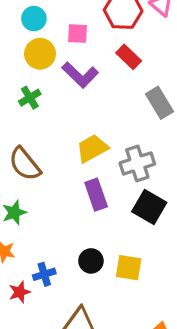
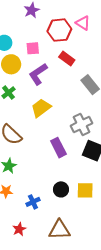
purple L-shape: (80, 75) -> (38, 74), turned 110
yellow trapezoid: (92, 148) -> (41, 108), moved
red star: (20, 292) -> (19, 229), moved

